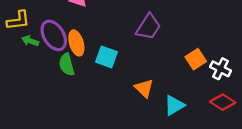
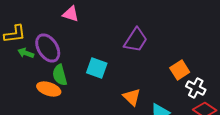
orange ellipse: (76, 43) -> (49, 89), moved, turned -55
white cross: (220, 69) -> (196, 88), moved

